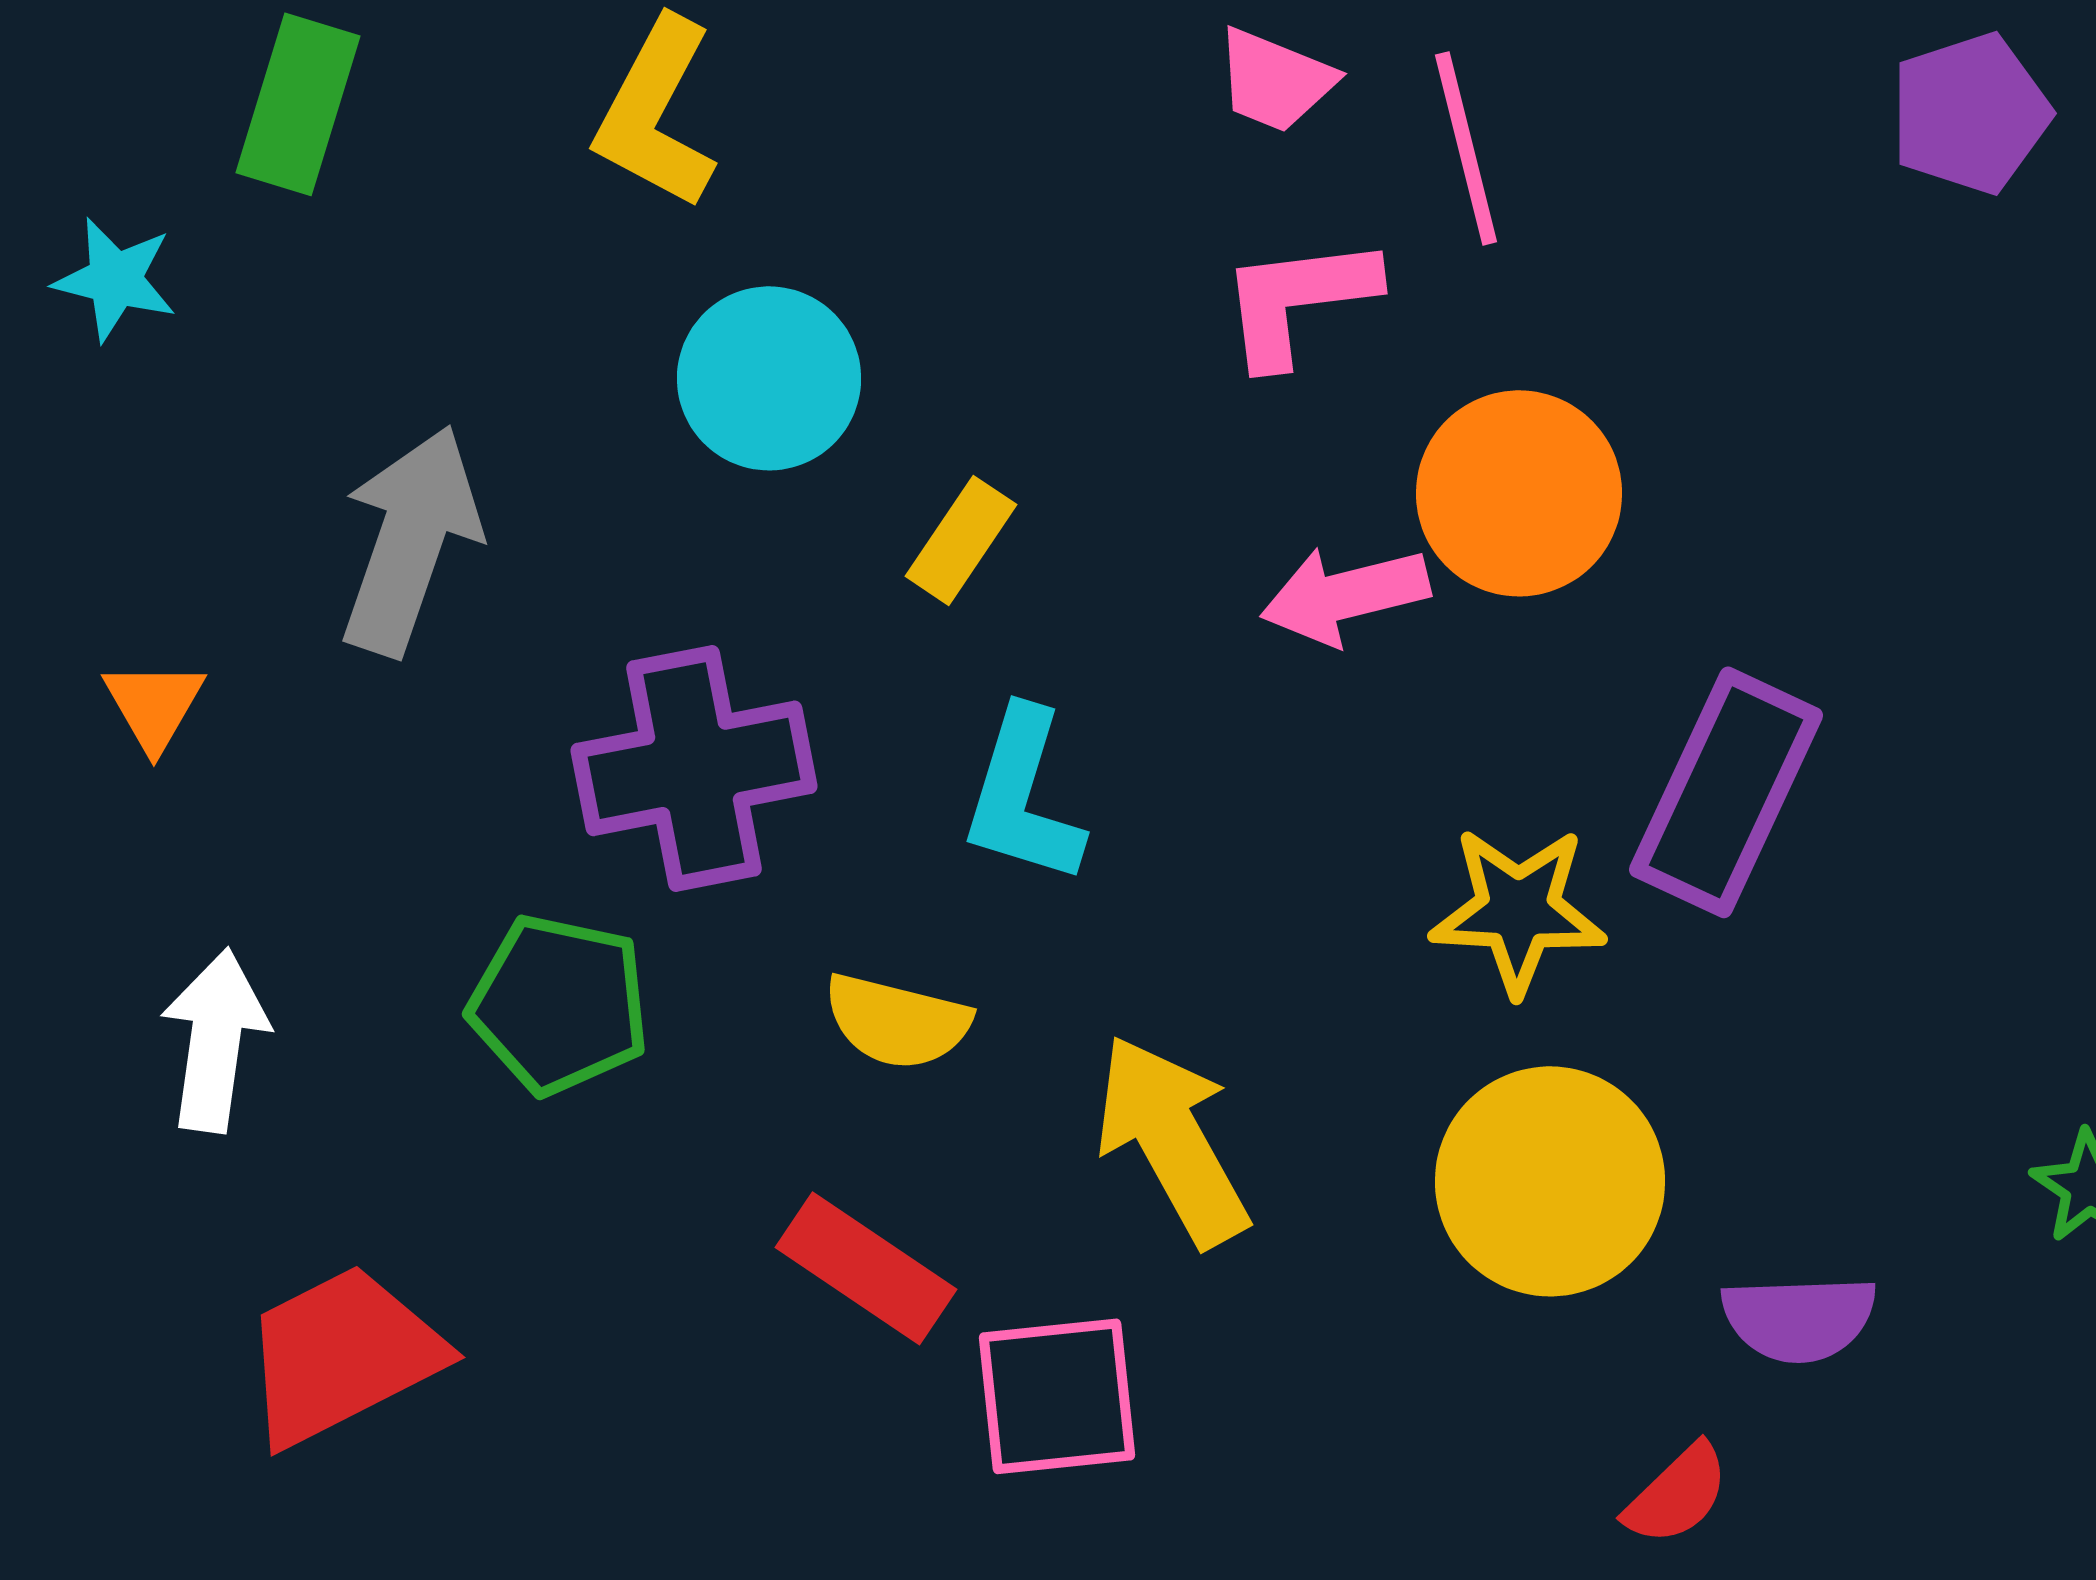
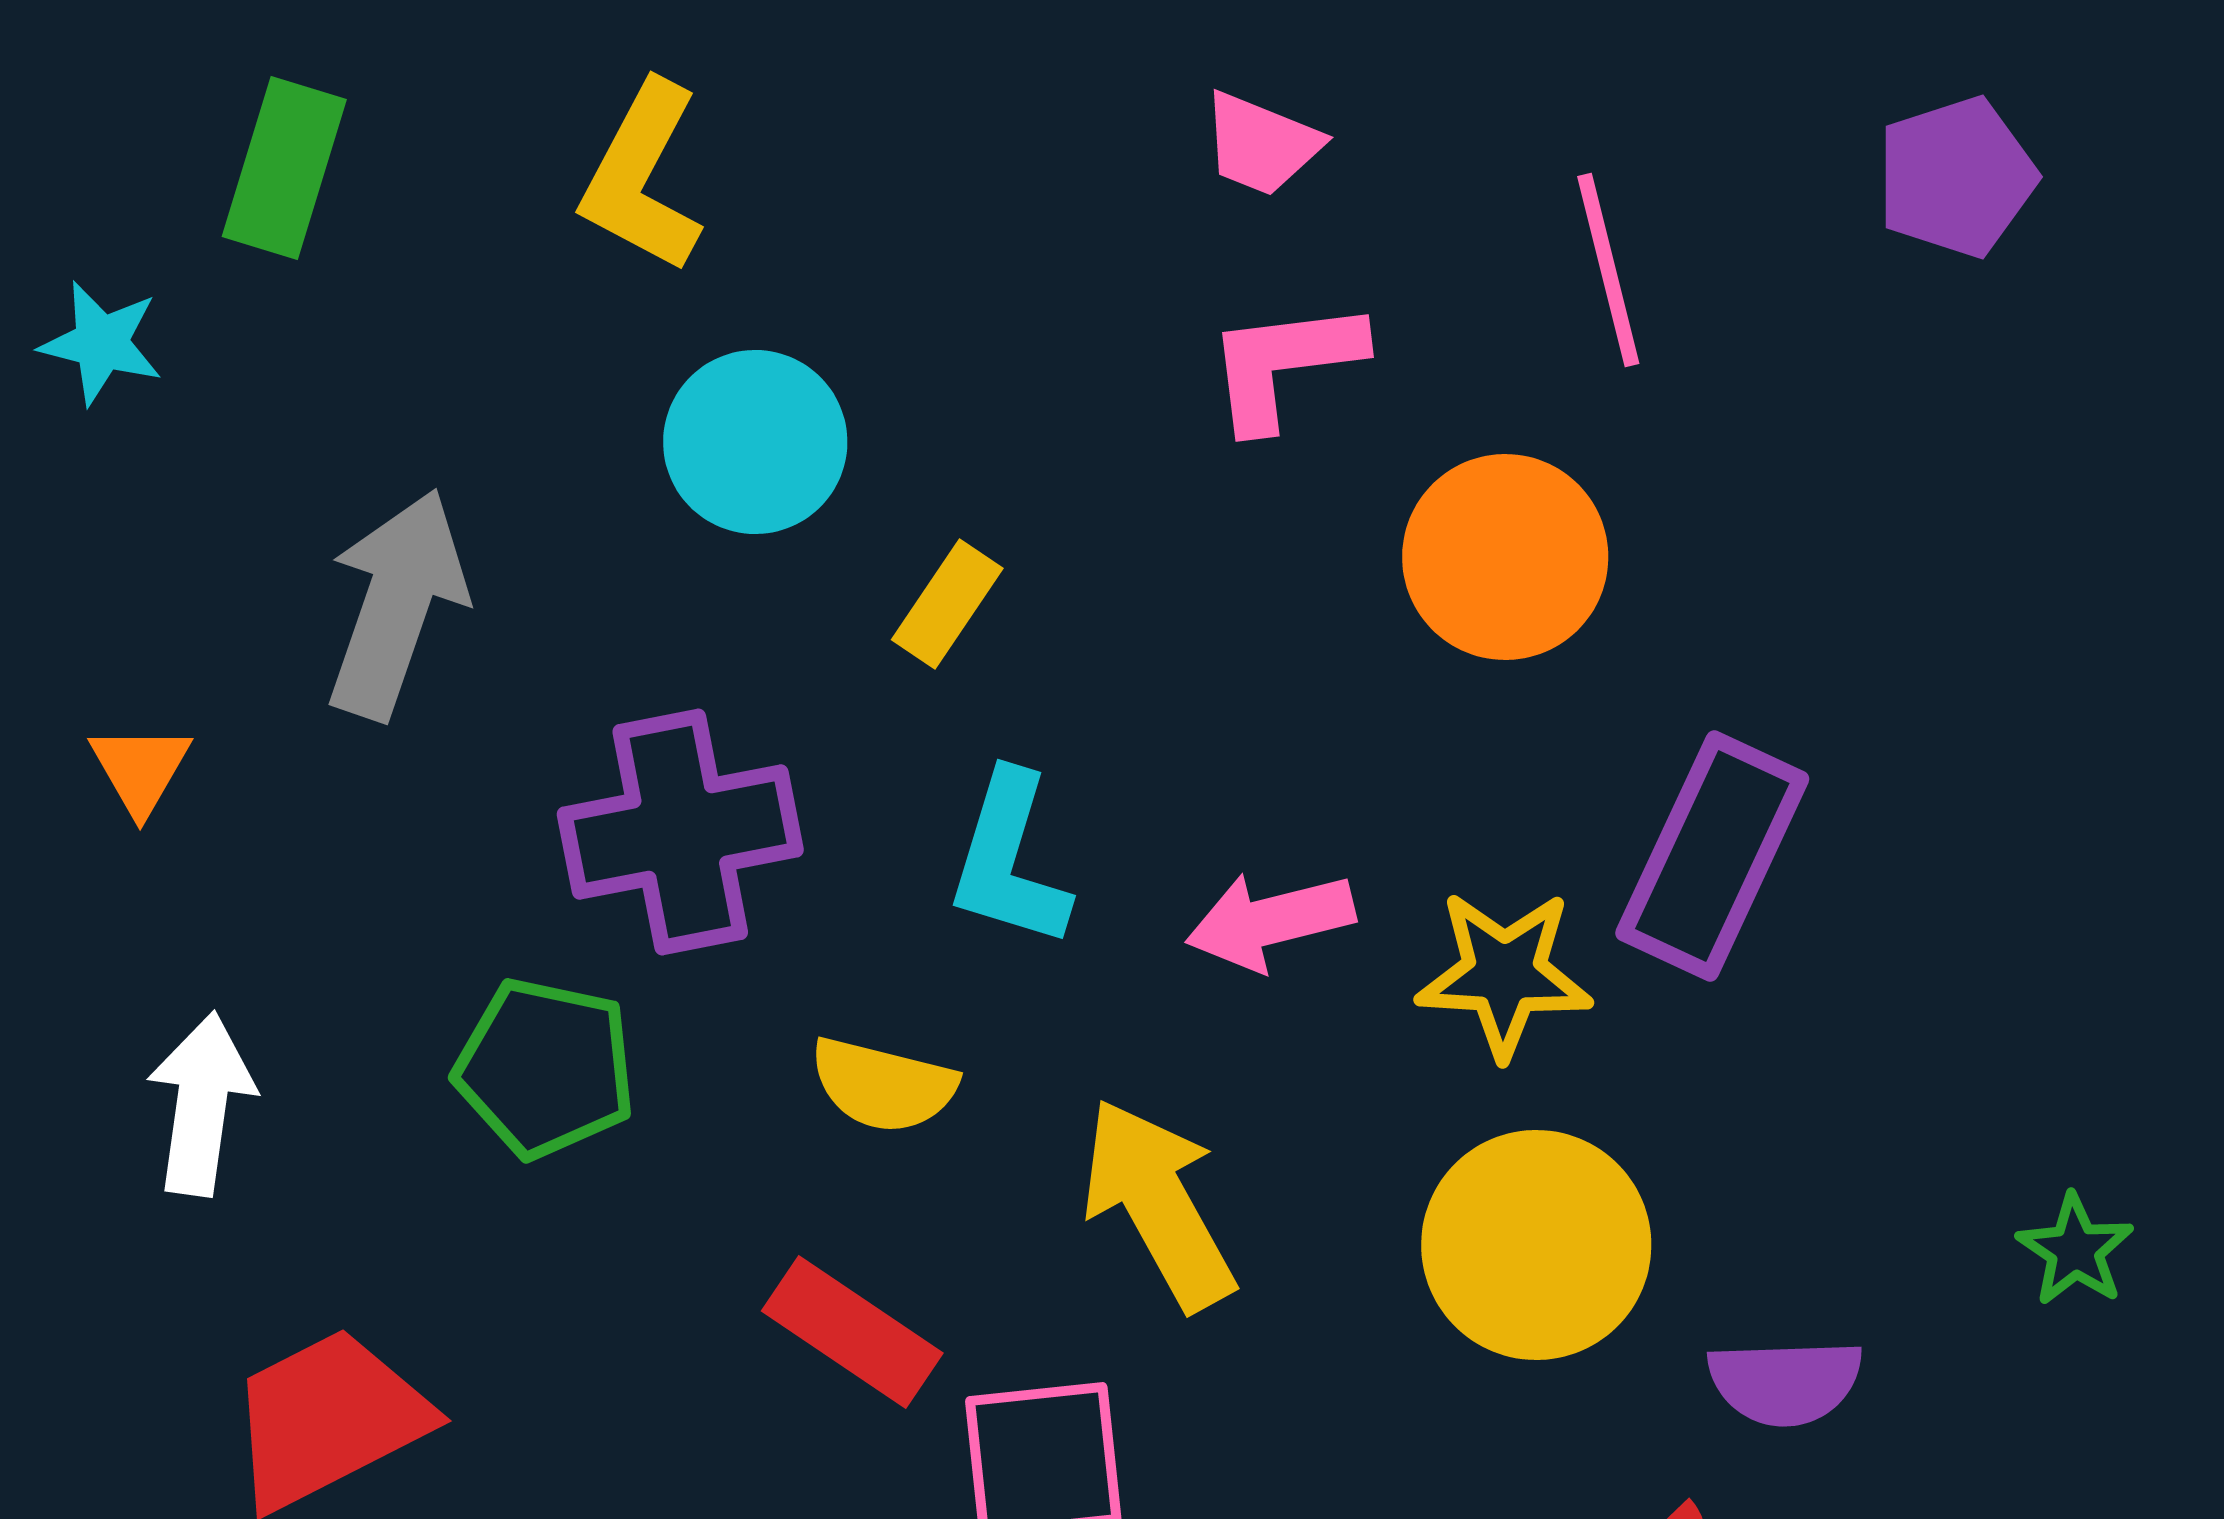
pink line: (1466, 148) -> (1608, 270), moved
pink arrow: (1345, 595) -> (1270, 921), moved

